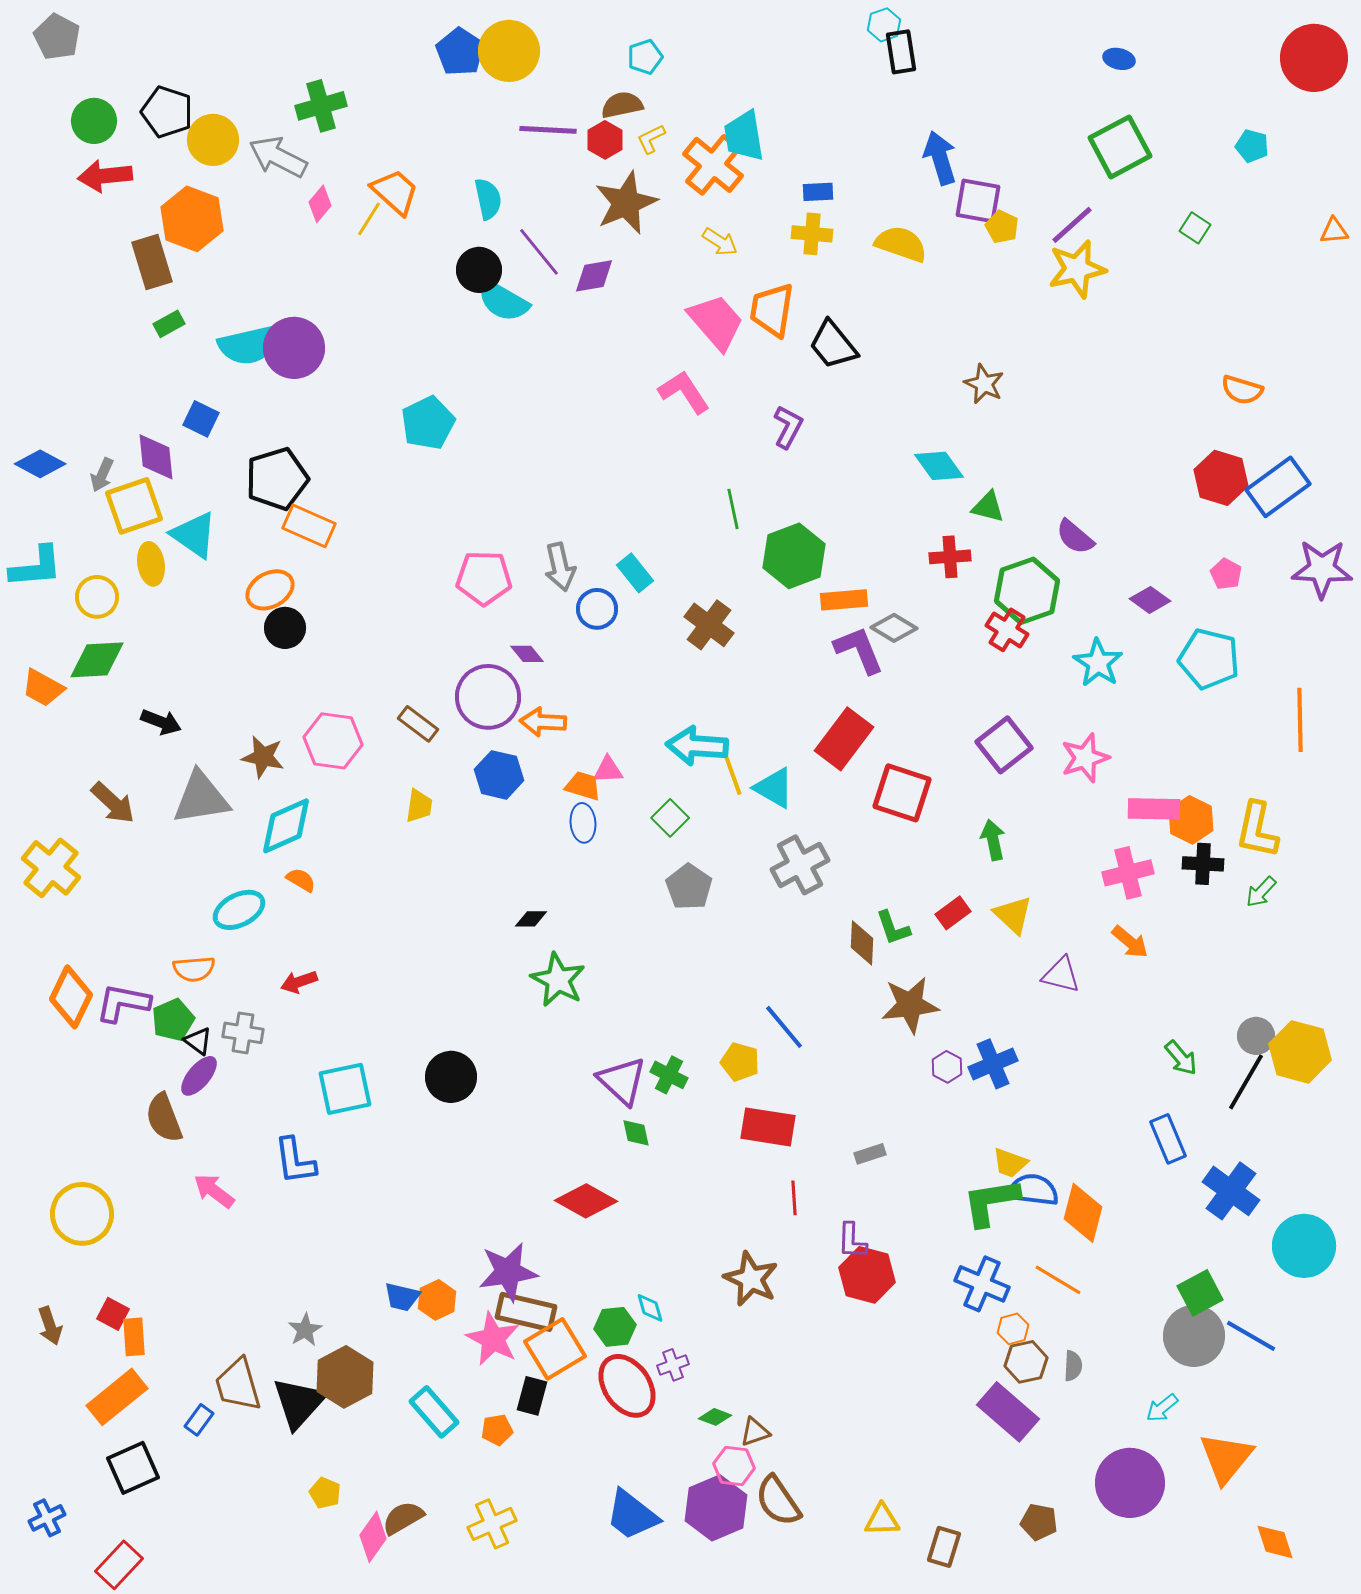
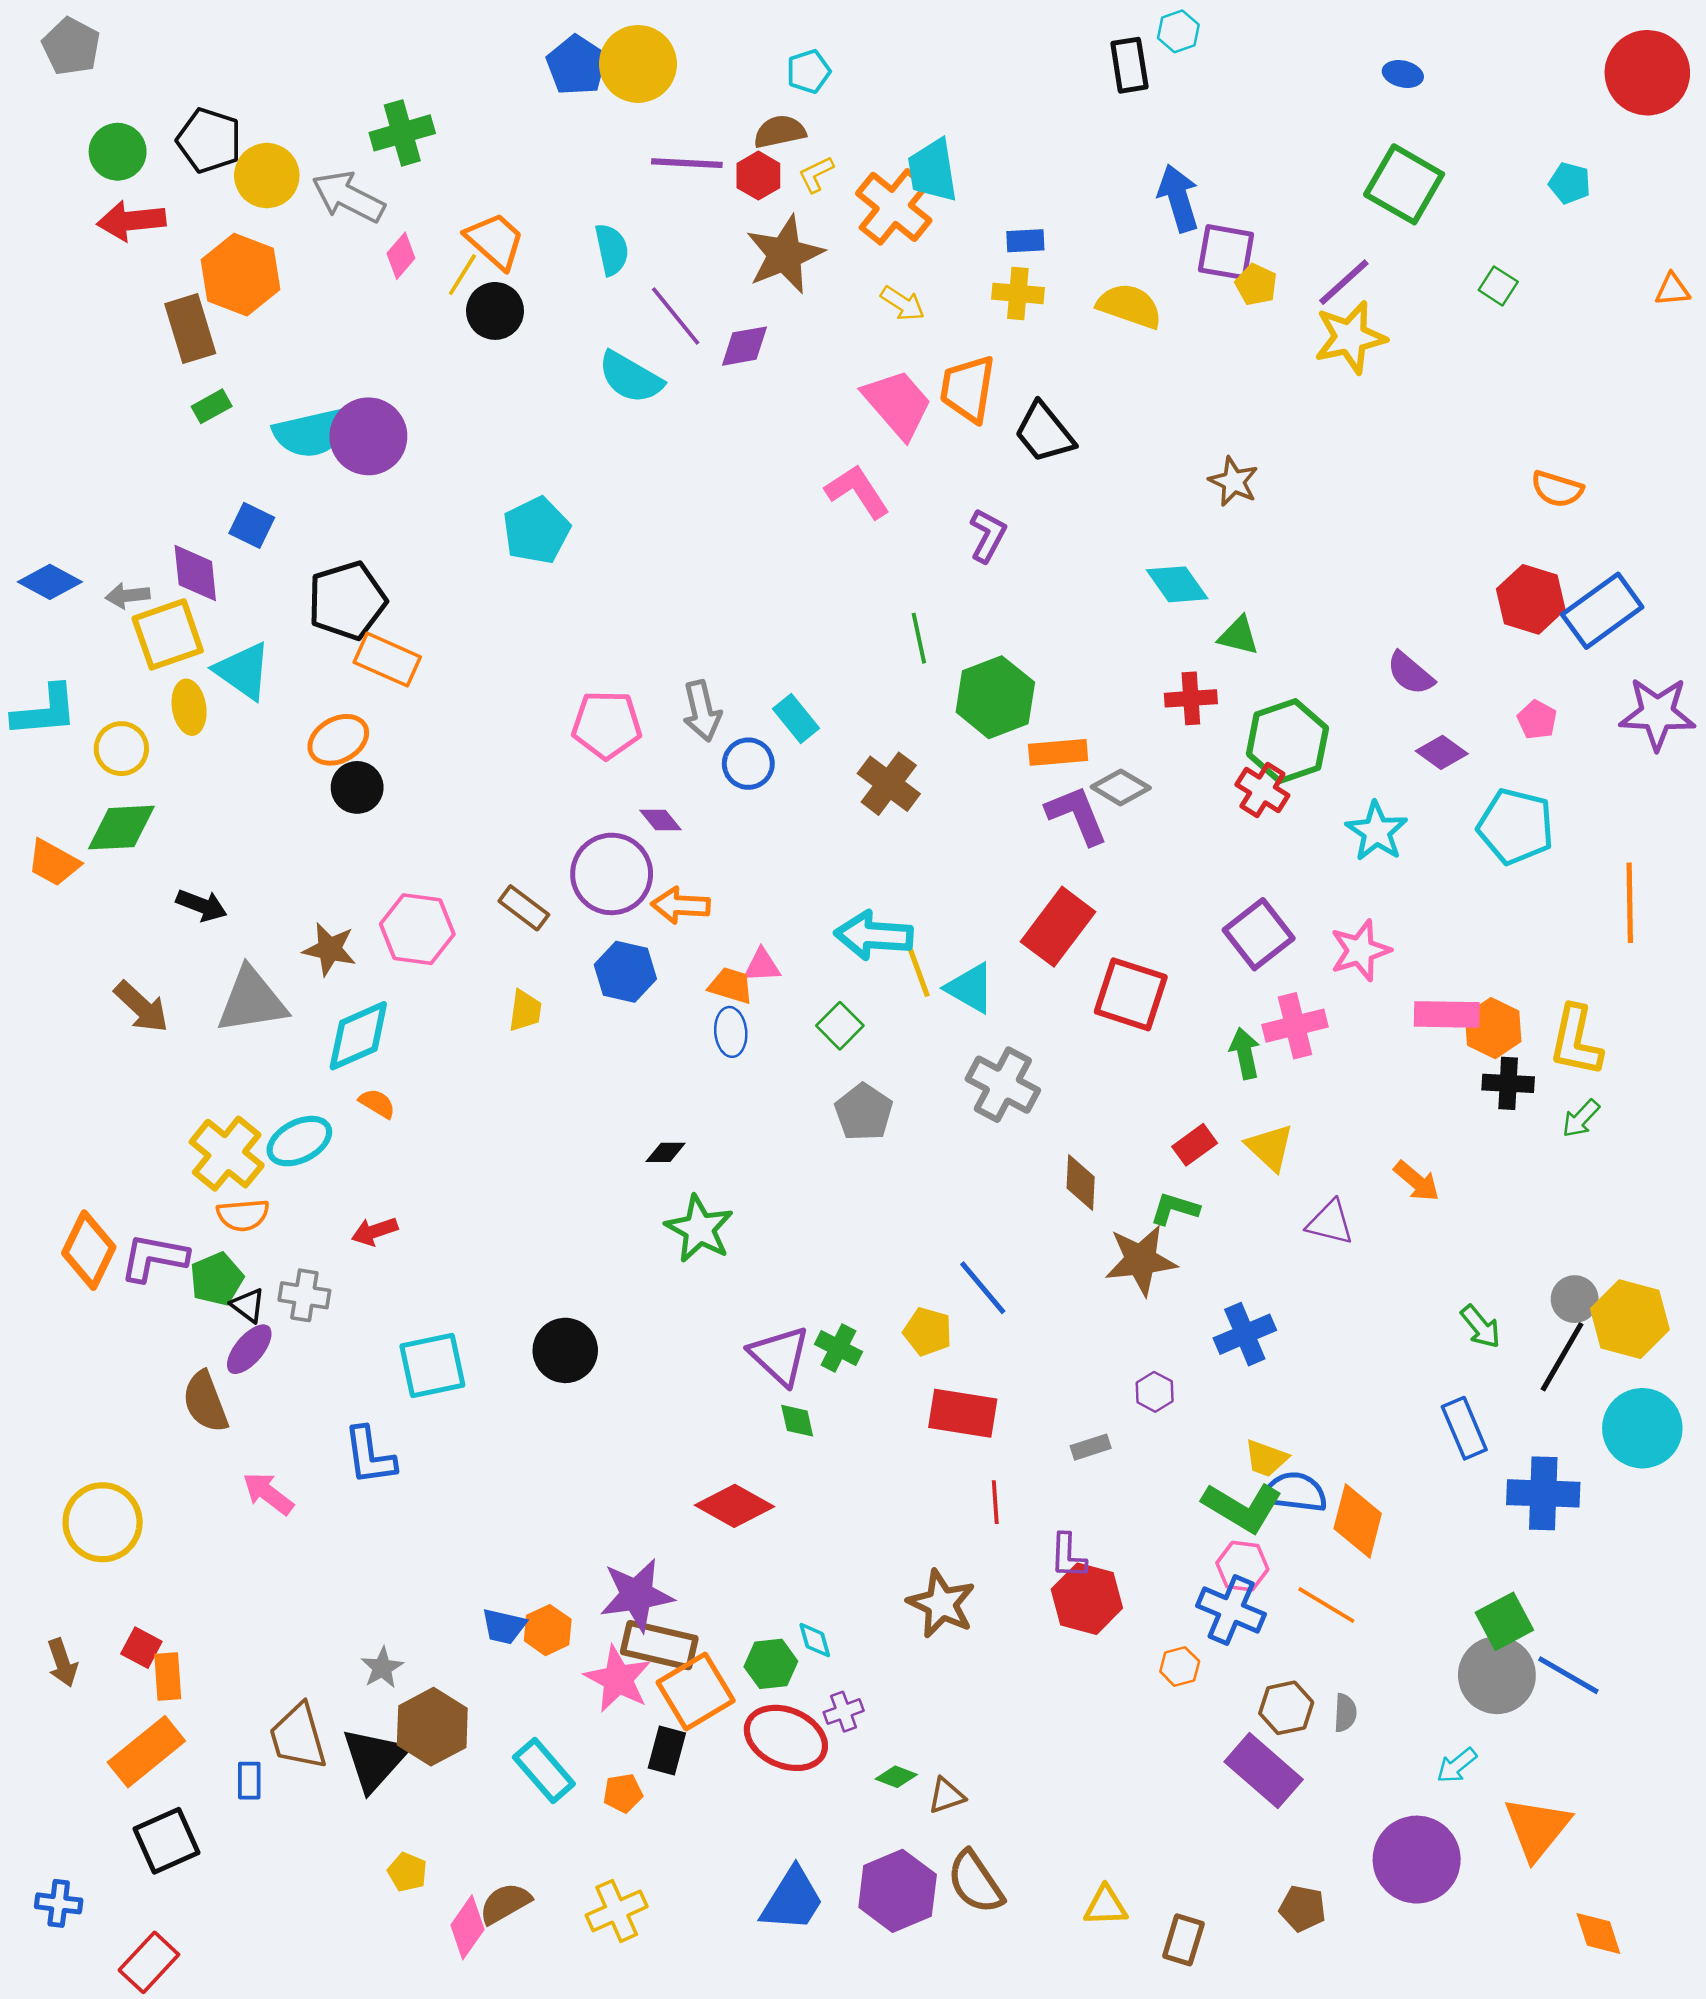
cyan hexagon: (884, 25) -> (1178, 31), moved
green square: (1120, 147) -> (1404, 184), turned -32
black circle: (479, 270) -> (495, 311), moved
gray arrow: (102, 475) -> (128, 596), turned 60
purple semicircle: (1075, 537) -> (1410, 673), moved
gray cross: (800, 865) -> (1003, 1085), turned -34
yellow cross: (51, 868) -> (227, 1154), moved
pink cross: (1128, 873) -> (1295, 1026), moved
green L-shape: (893, 928) -> (1175, 1209), moved, turned 126
purple hexagon: (947, 1067) -> (1155, 1392), moved
blue cross: (1231, 1191) -> (1543, 1493), turned -34
green L-shape: (991, 1202) -> (1242, 1507), turned -140
cyan circle: (1304, 1246) -> (1642, 1428), moved
orange hexagon: (1013, 1329) -> (1180, 1666), moved
red ellipse: (627, 1386) -> (786, 1738), turned -32
blue rectangle: (199, 1420) -> (249, 1781), turned -36
pink hexagon: (734, 1466) -> (1242, 1566), moved
blue trapezoid: (632, 1515) -> (792, 1900), turned -96
blue cross: (47, 1518) -> (59, 1903), turned 33

